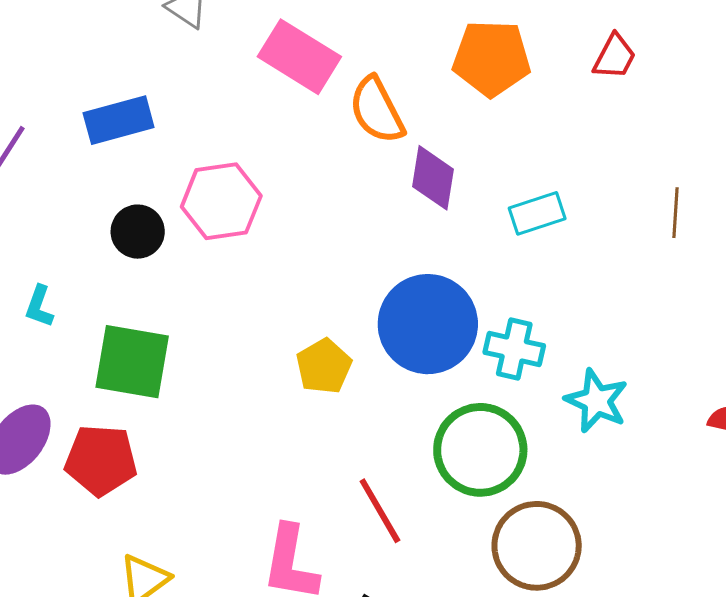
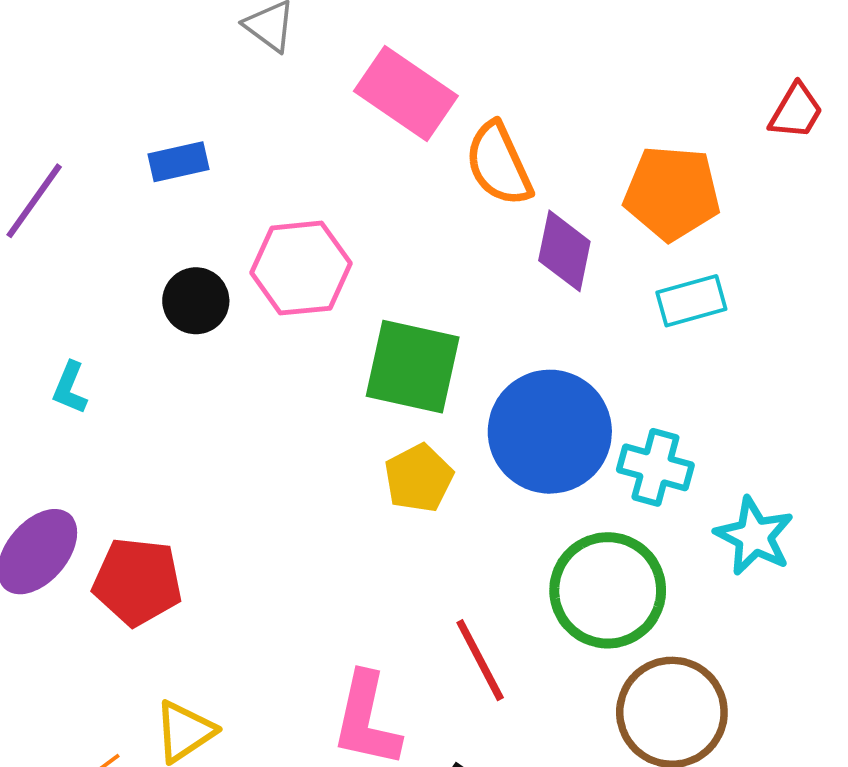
orange pentagon: (492, 58) -> (672, 193), moved
blue rectangle: (119, 120) -> (178, 162), size x0.7
green square: (132, 362) -> (413, 367), moved

